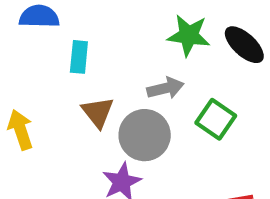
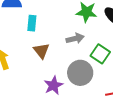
gray circle: (145, 135) -> (80, 73), moved

